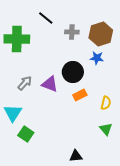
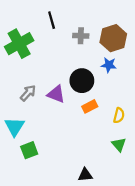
black line: (46, 18) -> (52, 20), turned 35
green cross: (17, 39) -> (19, 44), turned -30
green square: (26, 134) -> (29, 150), turned 35

